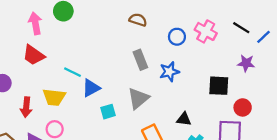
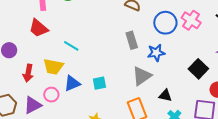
blue circle: (177, 37) -> (165, 23), size x1.5
black square: (219, 86) -> (198, 69), turned 36
blue triangle: (91, 88) -> (72, 83), moved
gray triangle: (138, 98) -> (142, 76), moved

